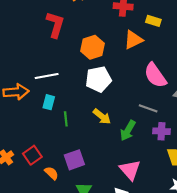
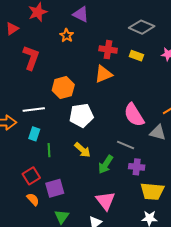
yellow rectangle: (153, 21) -> (136, 56), moved
red L-shape: (55, 25) -> (31, 58), moved
orange triangle: (133, 40) -> (103, 74), moved
orange hexagon: (92, 47) -> (63, 88), moved
red square: (32, 155) -> (31, 176), moved

